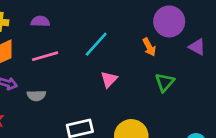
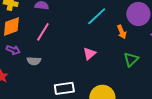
cyan line: (96, 44) -> (97, 16), moved
pink line: (45, 56) -> (43, 32), turned -48

